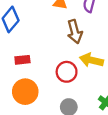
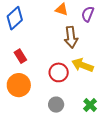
red rectangle: (22, 60) -> (20, 56), turned 56

